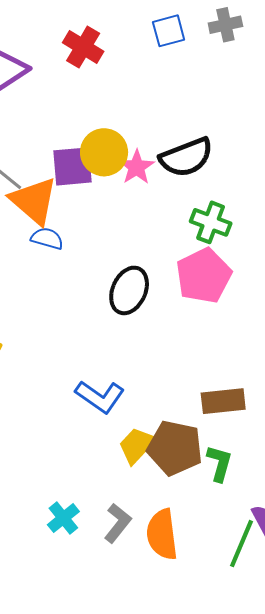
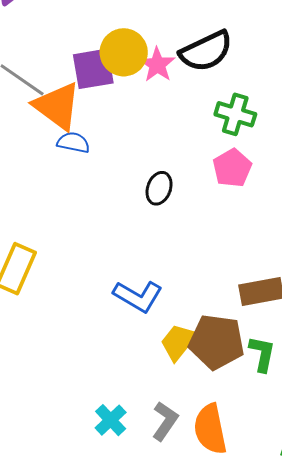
pink pentagon: (204, 276) -> (232, 168), size x0.7
black ellipse: (129, 290) -> (159, 188), size x0.7

